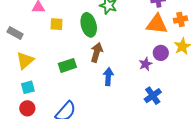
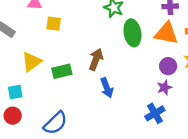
green ellipse: (89, 25) -> (132, 33), moved
yellow triangle: (25, 60) -> (32, 62), moved
purple star: (146, 64) -> (164, 88), moved
blue arrow: (108, 77) -> (107, 88), turned 150

